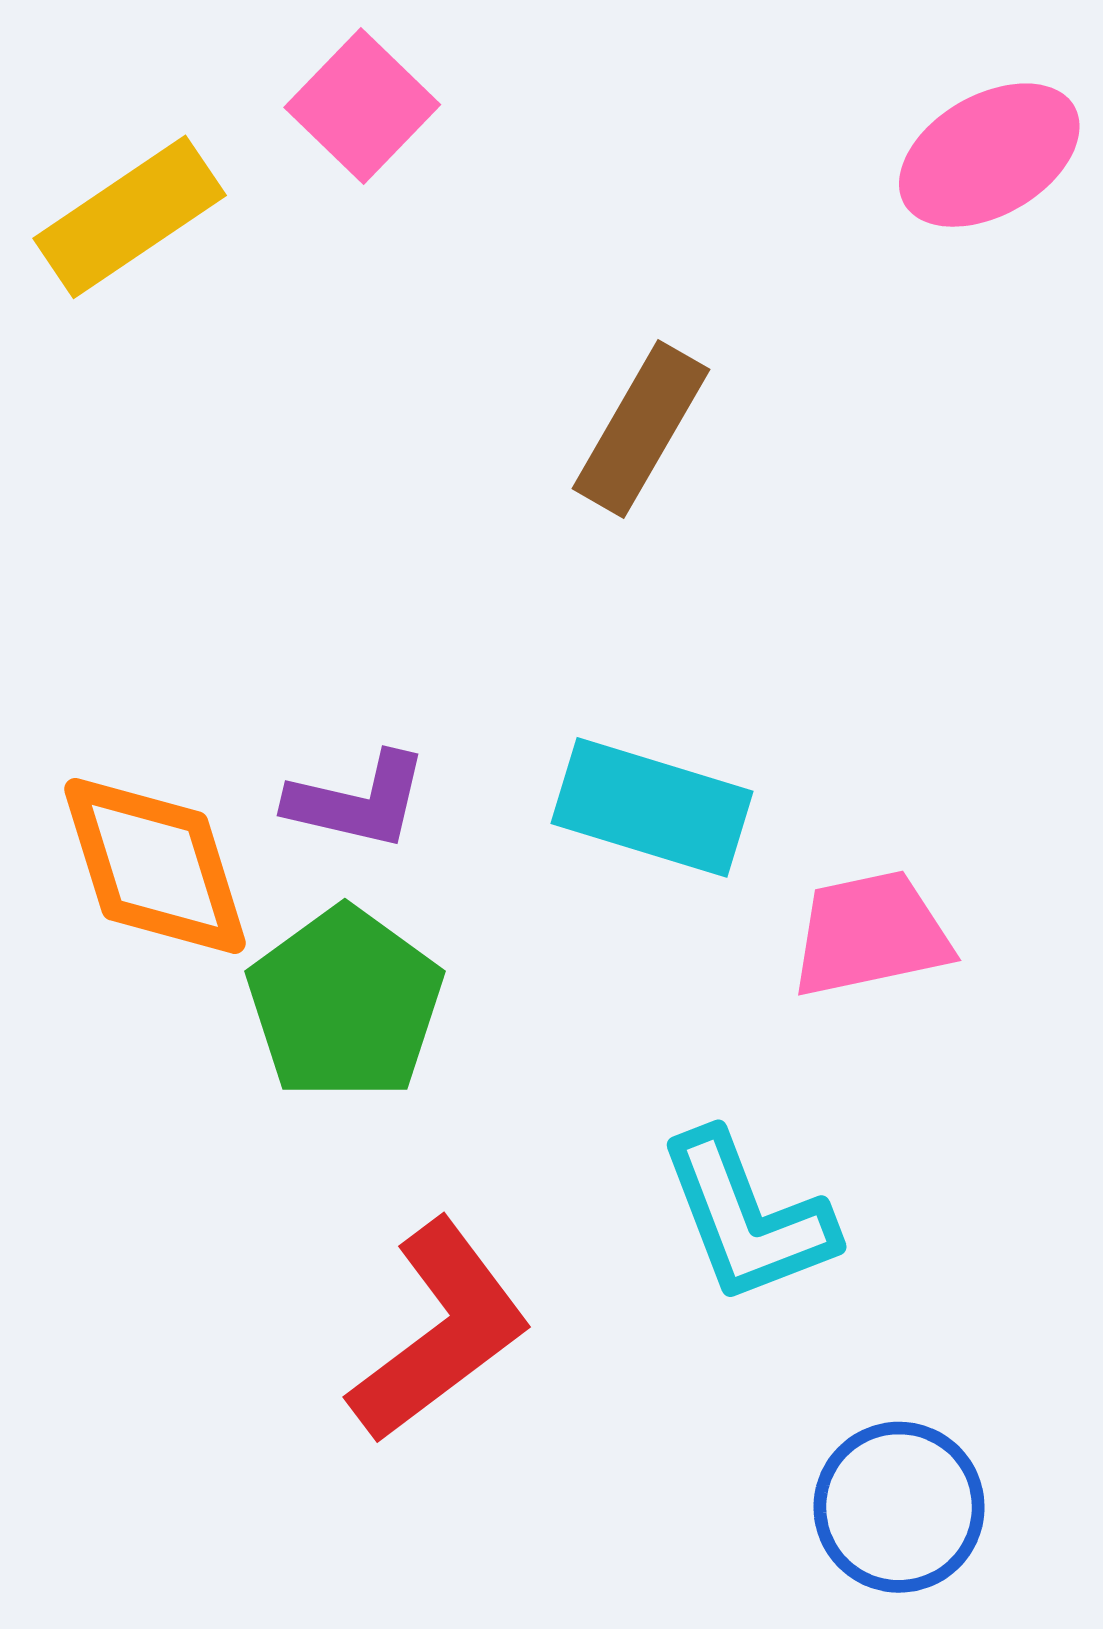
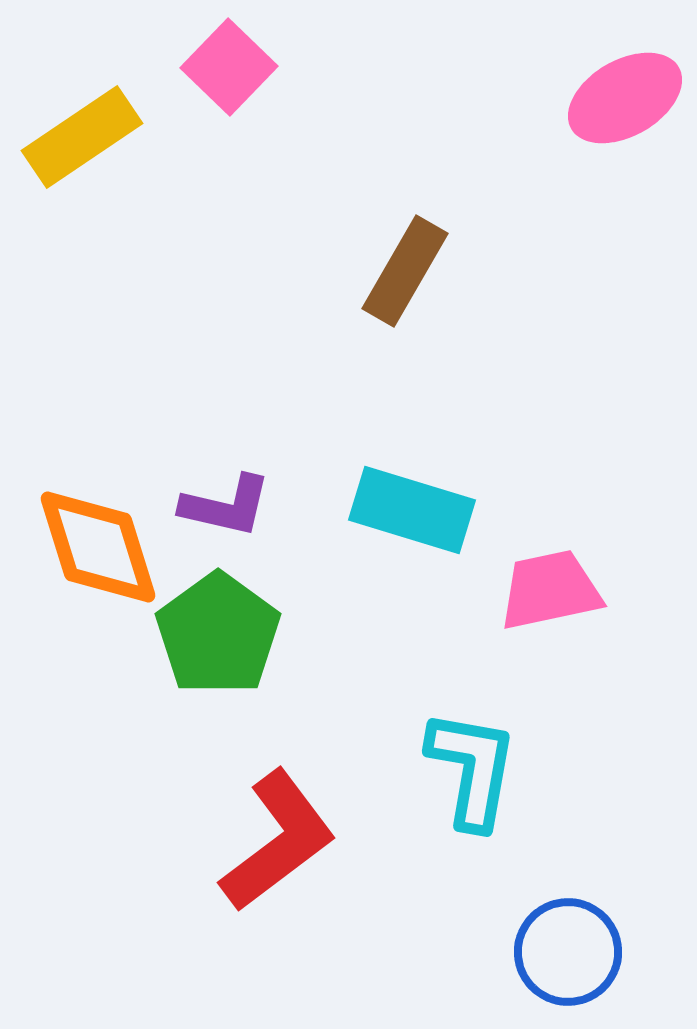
cyan L-shape: (747, 1217) -> (472, 769), turned -149

